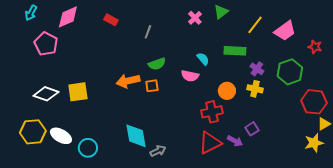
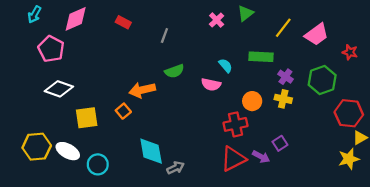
orange square: (152, 86) -> (123, 111), moved, turned -32
yellow square: (78, 92) -> (87, 118), moved
white diamond: (46, 94) -> (59, 89), moved

